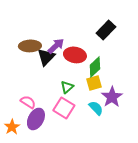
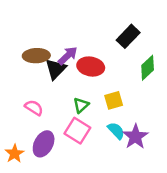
green diamond: (95, 67) -> (148, 68), moved
purple star: (112, 97) -> (135, 137), moved
pink semicircle: (28, 102) -> (34, 108), moved

